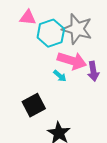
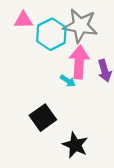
pink arrow: (72, 61) -> (79, 62), turned -96

